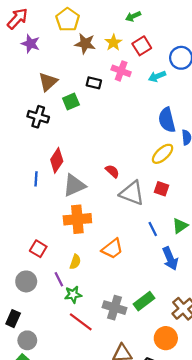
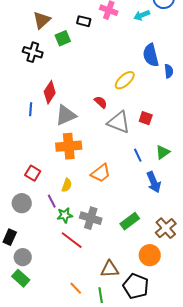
yellow ellipse: (163, 154) -> (125, 80), moved
gray cross: (115, 308) -> (91, 218), moved

